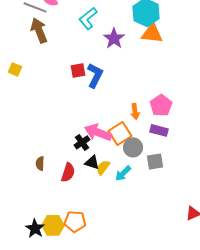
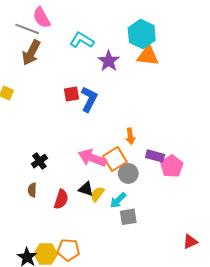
cyan L-shape: (88, 18) -> (82, 40), turned 70
brown arrow: (39, 30) -> (31, 53), turned -130
pink pentagon: (161, 105) -> (172, 166), moved
black cross: (82, 142) -> (39, 161), moved
gray square: (155, 161) -> (128, 217), moved

